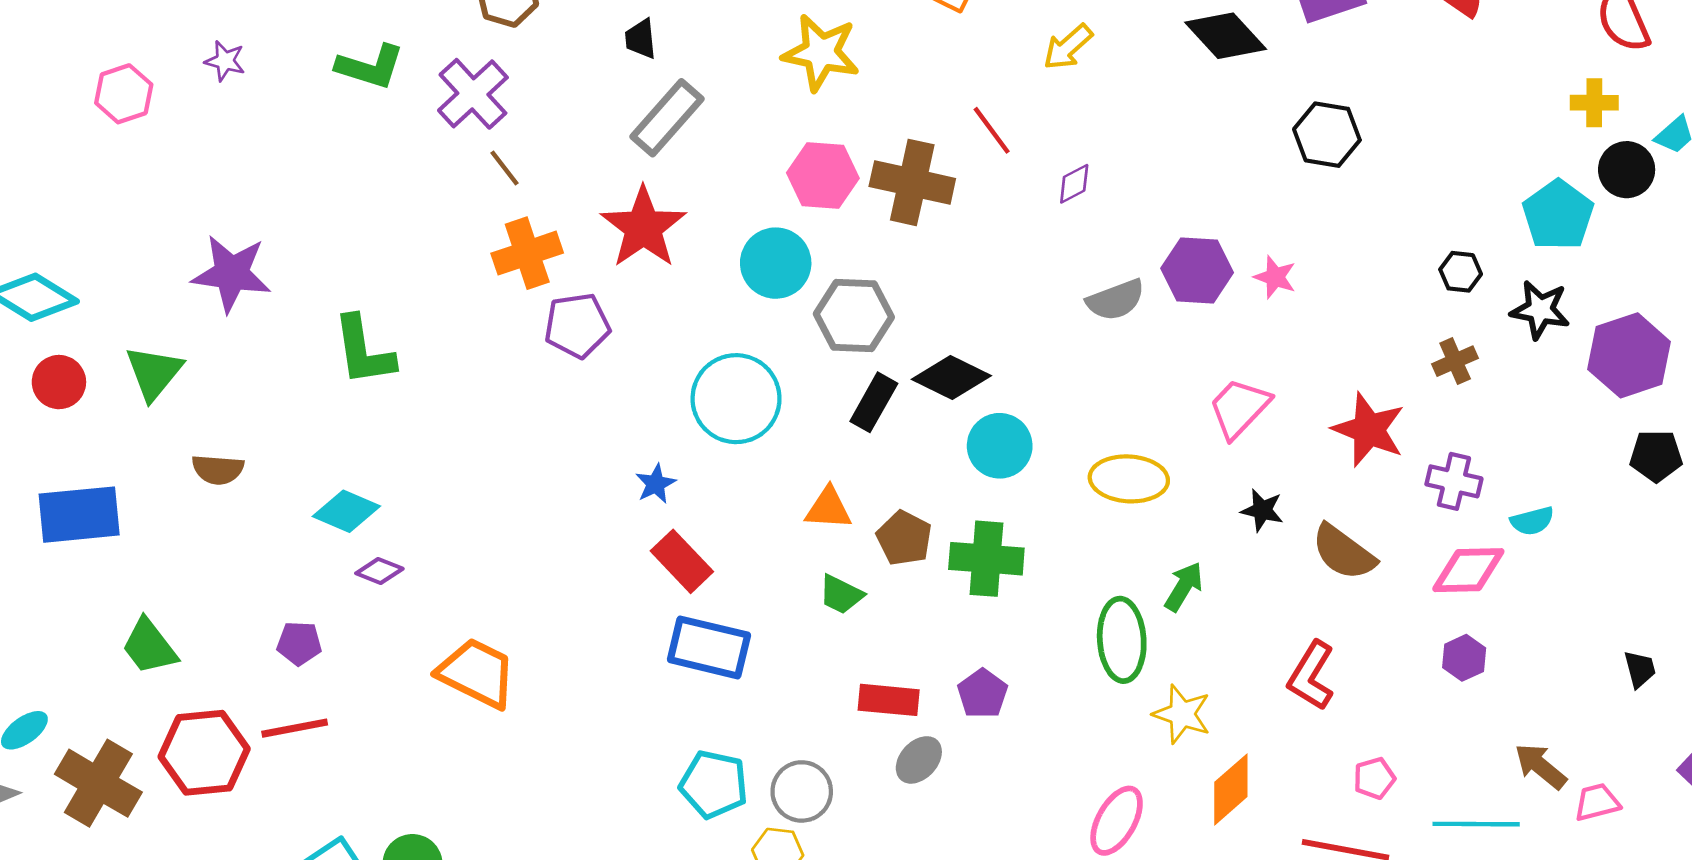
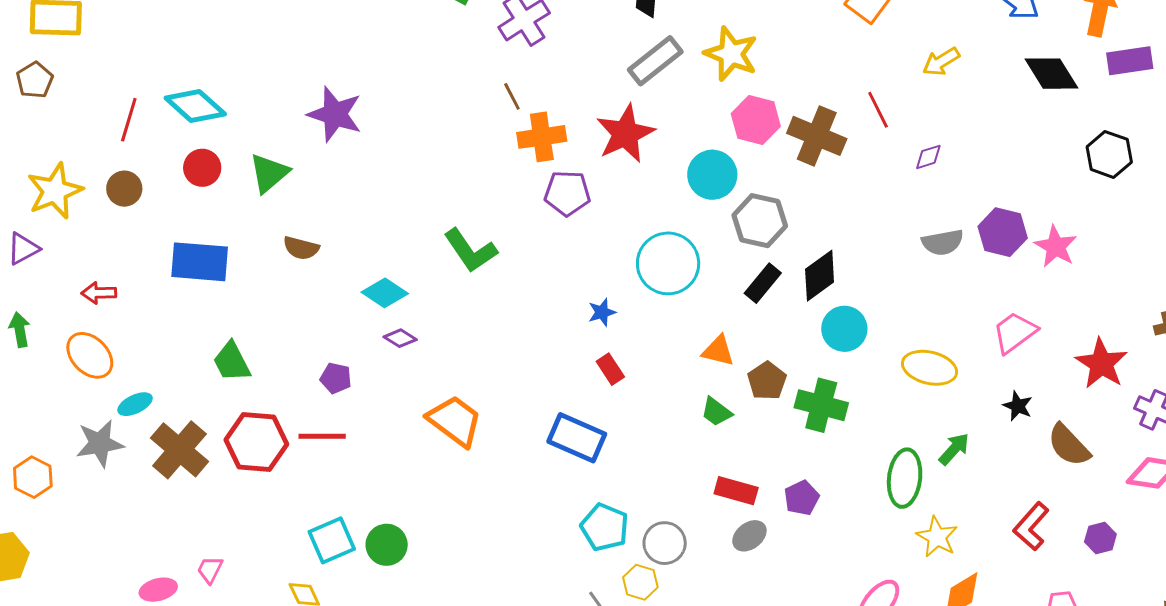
yellow star: (821, 53) -> (731, 54), moved
brown line: (504, 168) -> (512, 96), moved
pink star: (1275, 277) -> (1056, 246), size x1.4
green L-shape: (364, 351) -> (470, 251), moved, turned -36
black diamond: (951, 378) -> (820, 276), turned -72
red rectangle: (682, 561) -> (610, 369), size x0.7
blue rectangle: (709, 647) -> (577, 438), moved
purple hexagon: (1464, 658) -> (1100, 538), moved

